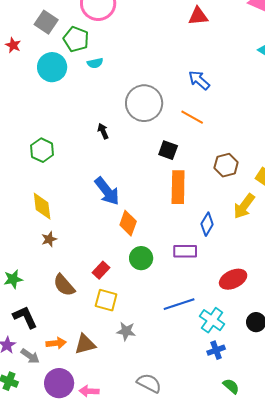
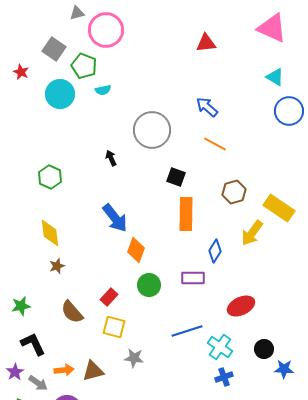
orange line: (192, 117) -> (215, 144), moved

